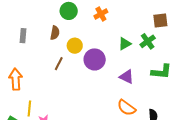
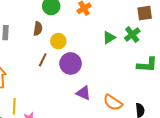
purple circle: (95, 59) -> (71, 63), moved
purple triangle: (127, 77) -> (83, 93), moved

